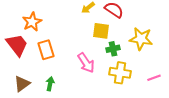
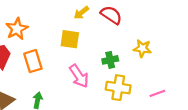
yellow square: (101, 31) -> (70, 39), moved
yellow star: (141, 39) -> (142, 48), size x0.7

